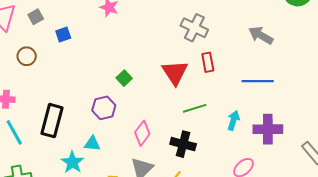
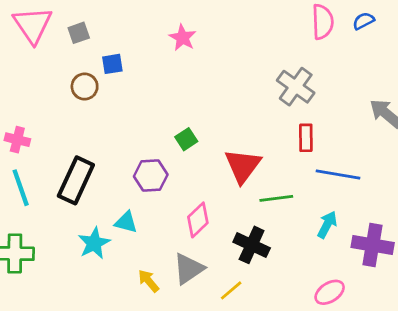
brown circle: (27, 56) -> (85, 87), moved
red triangle: (175, 73) -> (243, 166), moved
blue line: (258, 81) -> (338, 174), moved

